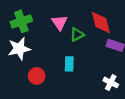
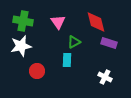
green cross: (21, 21) -> (23, 21), turned 30
green triangle: (77, 35) -> (74, 42), moved

